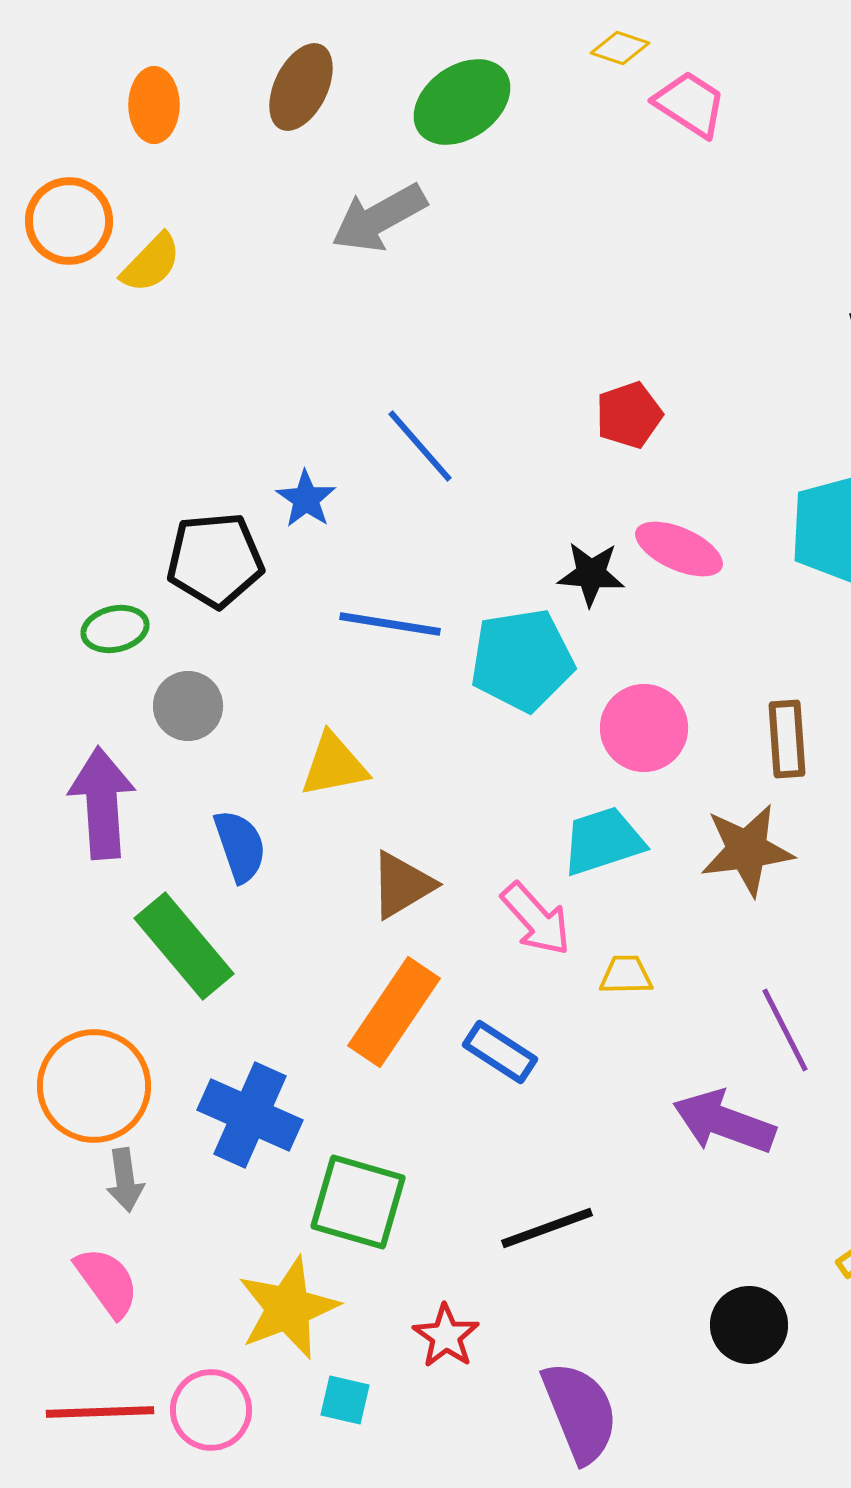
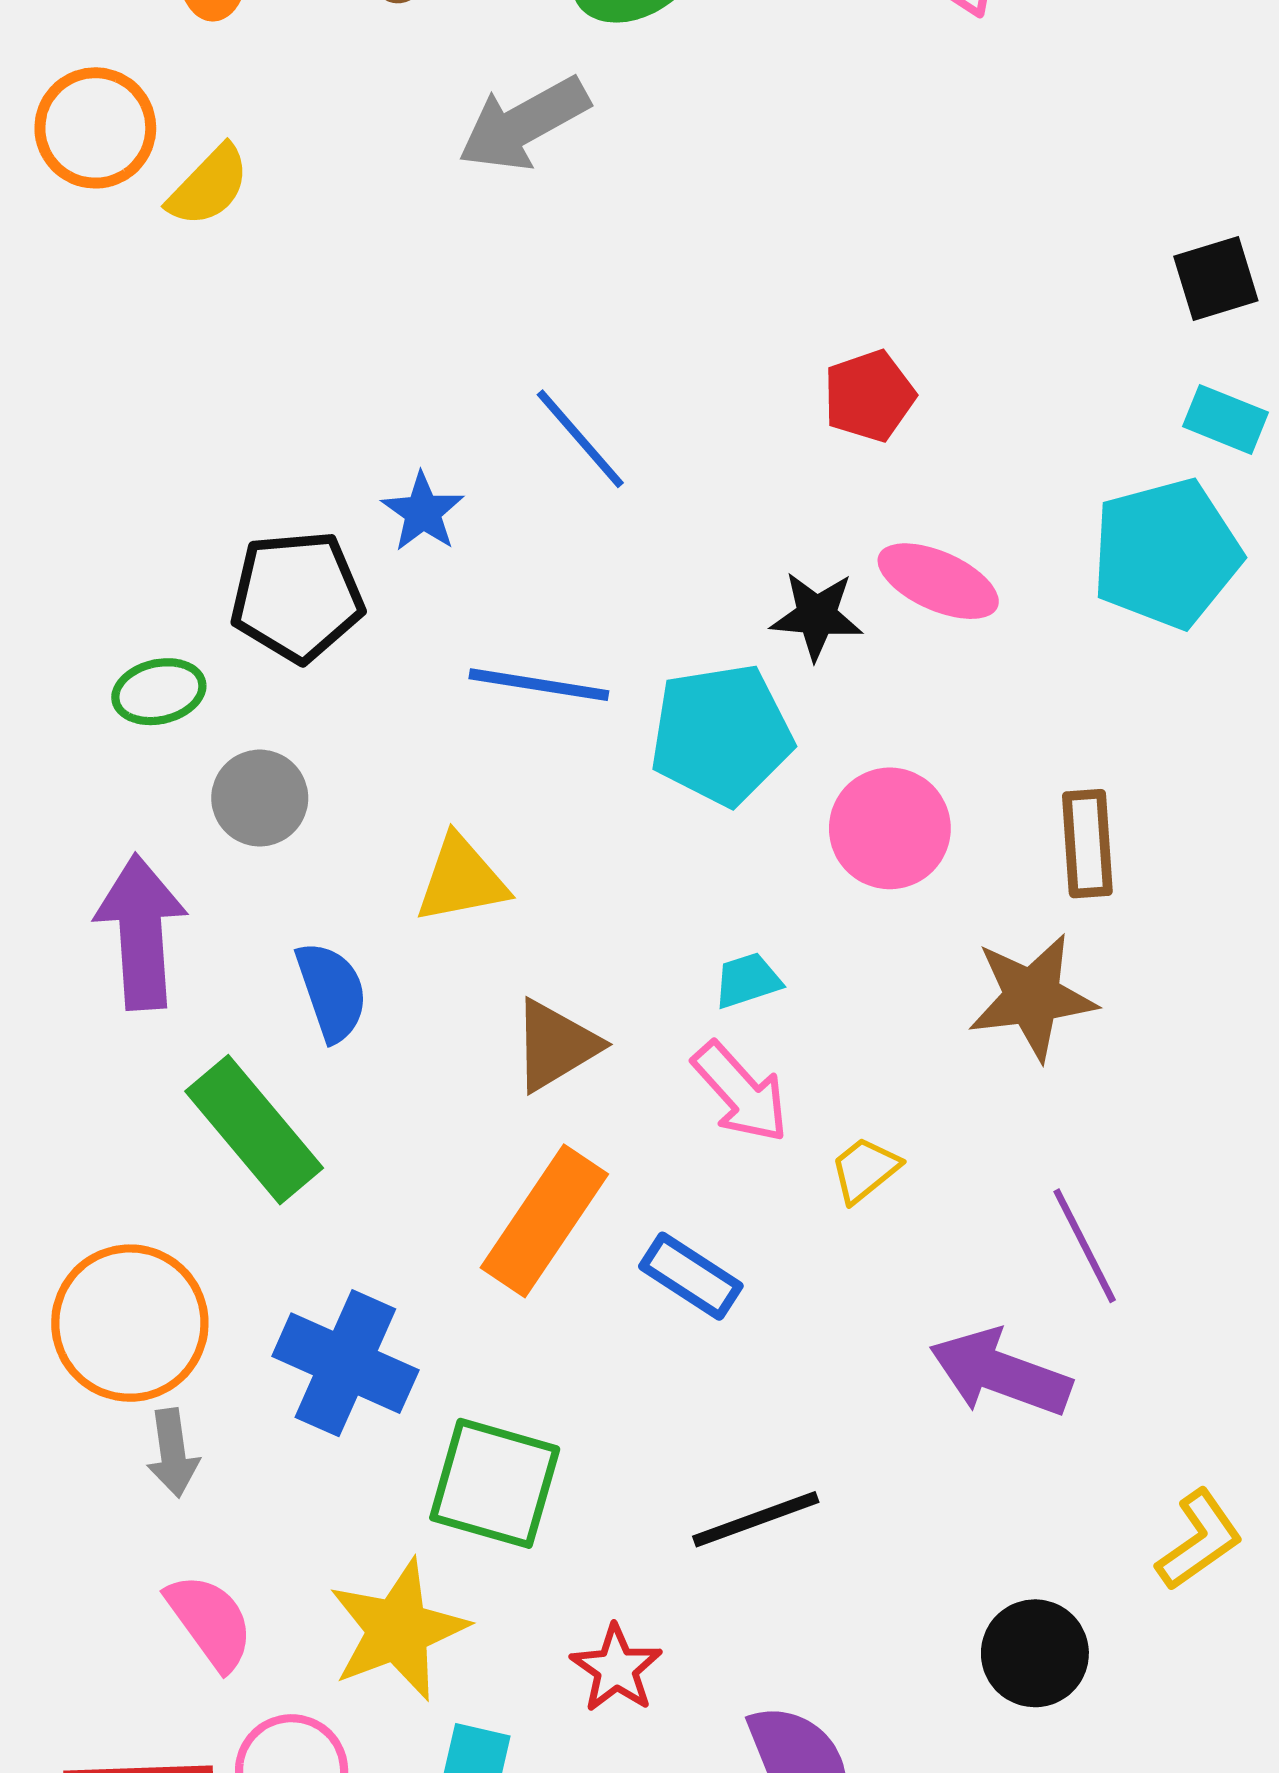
cyan trapezoid: (603, 841) -> (747, 980), moved, size x0.6
yellow trapezoid: (626, 975) -> (865, 1170), turned -38
pink semicircle: (107, 1282) -> (210, 1622), moved

